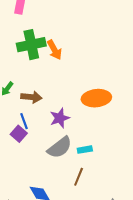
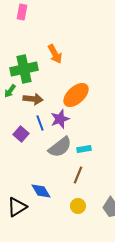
green cross: (31, 45) -> (24, 69), moved
orange ellipse: (96, 98) -> (76, 95), moved, turned -36
blue line: (24, 121) -> (40, 123), moved

